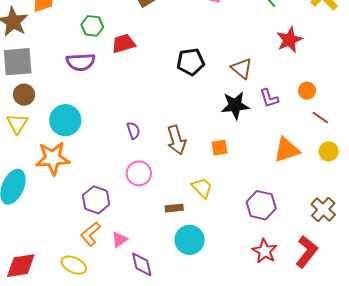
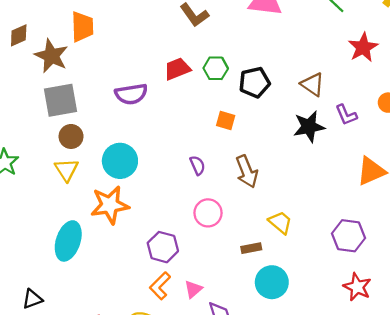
green hexagon: (92, 26) -> (216, 68), moved
orange square: (220, 148) -> (226, 120), moved, turned 30

